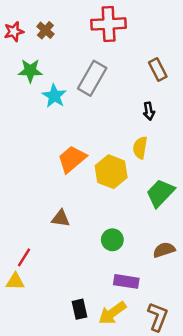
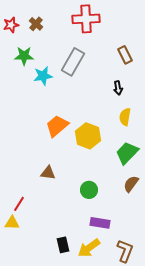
cyan star: (54, 96) -> (43, 76), turned 30
yellow semicircle: (140, 148) -> (125, 117), moved
brown semicircle: (164, 250) -> (131, 184), moved, turned -36

